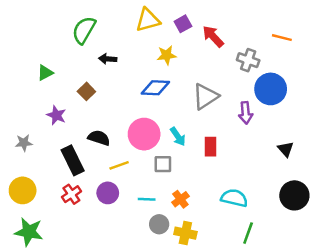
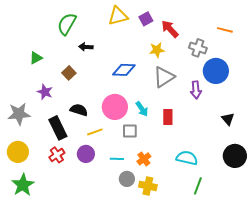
yellow star: (167, 55) -> (157, 50), moved
gray star: (24, 143) -> (19, 114), size x1.6
green star: (29, 232) -> (23, 185), turned 30

